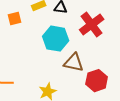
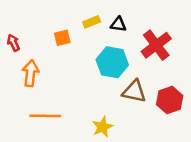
red hexagon: (97, 81) -> (170, 100), moved

